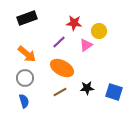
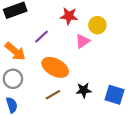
purple line: (59, 42) -> (41, 37), moved

